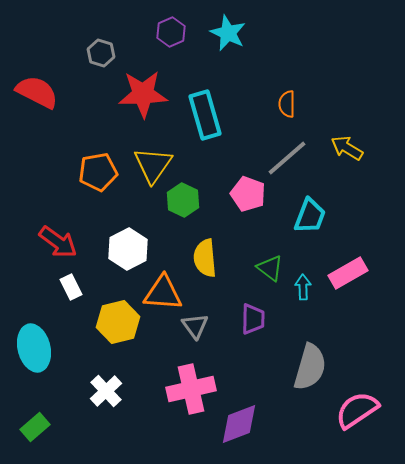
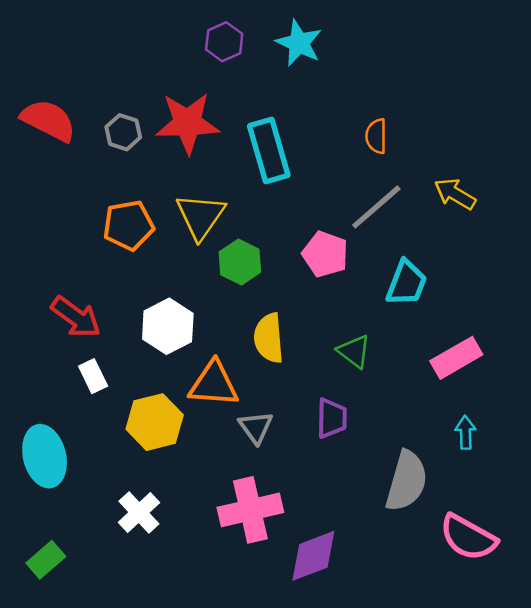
gray hexagon: (101, 53) -> (123, 132), moved
cyan arrow: (303, 287) -> (466, 433), moved
pink semicircle: (357, 410) -> (468, 537), turned -117

